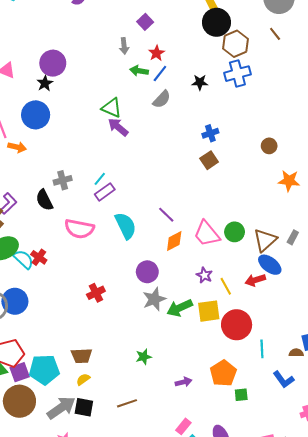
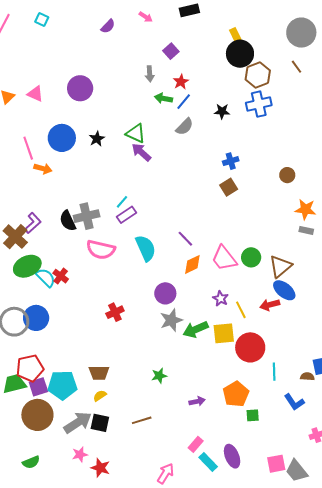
black star: (45, 83) -> (97, 139), moved
gray cross: (63, 180) -> (87, 216), moved, size x1.4
gray rectangle: (293, 237) -> (306, 230), moved, turned 72

